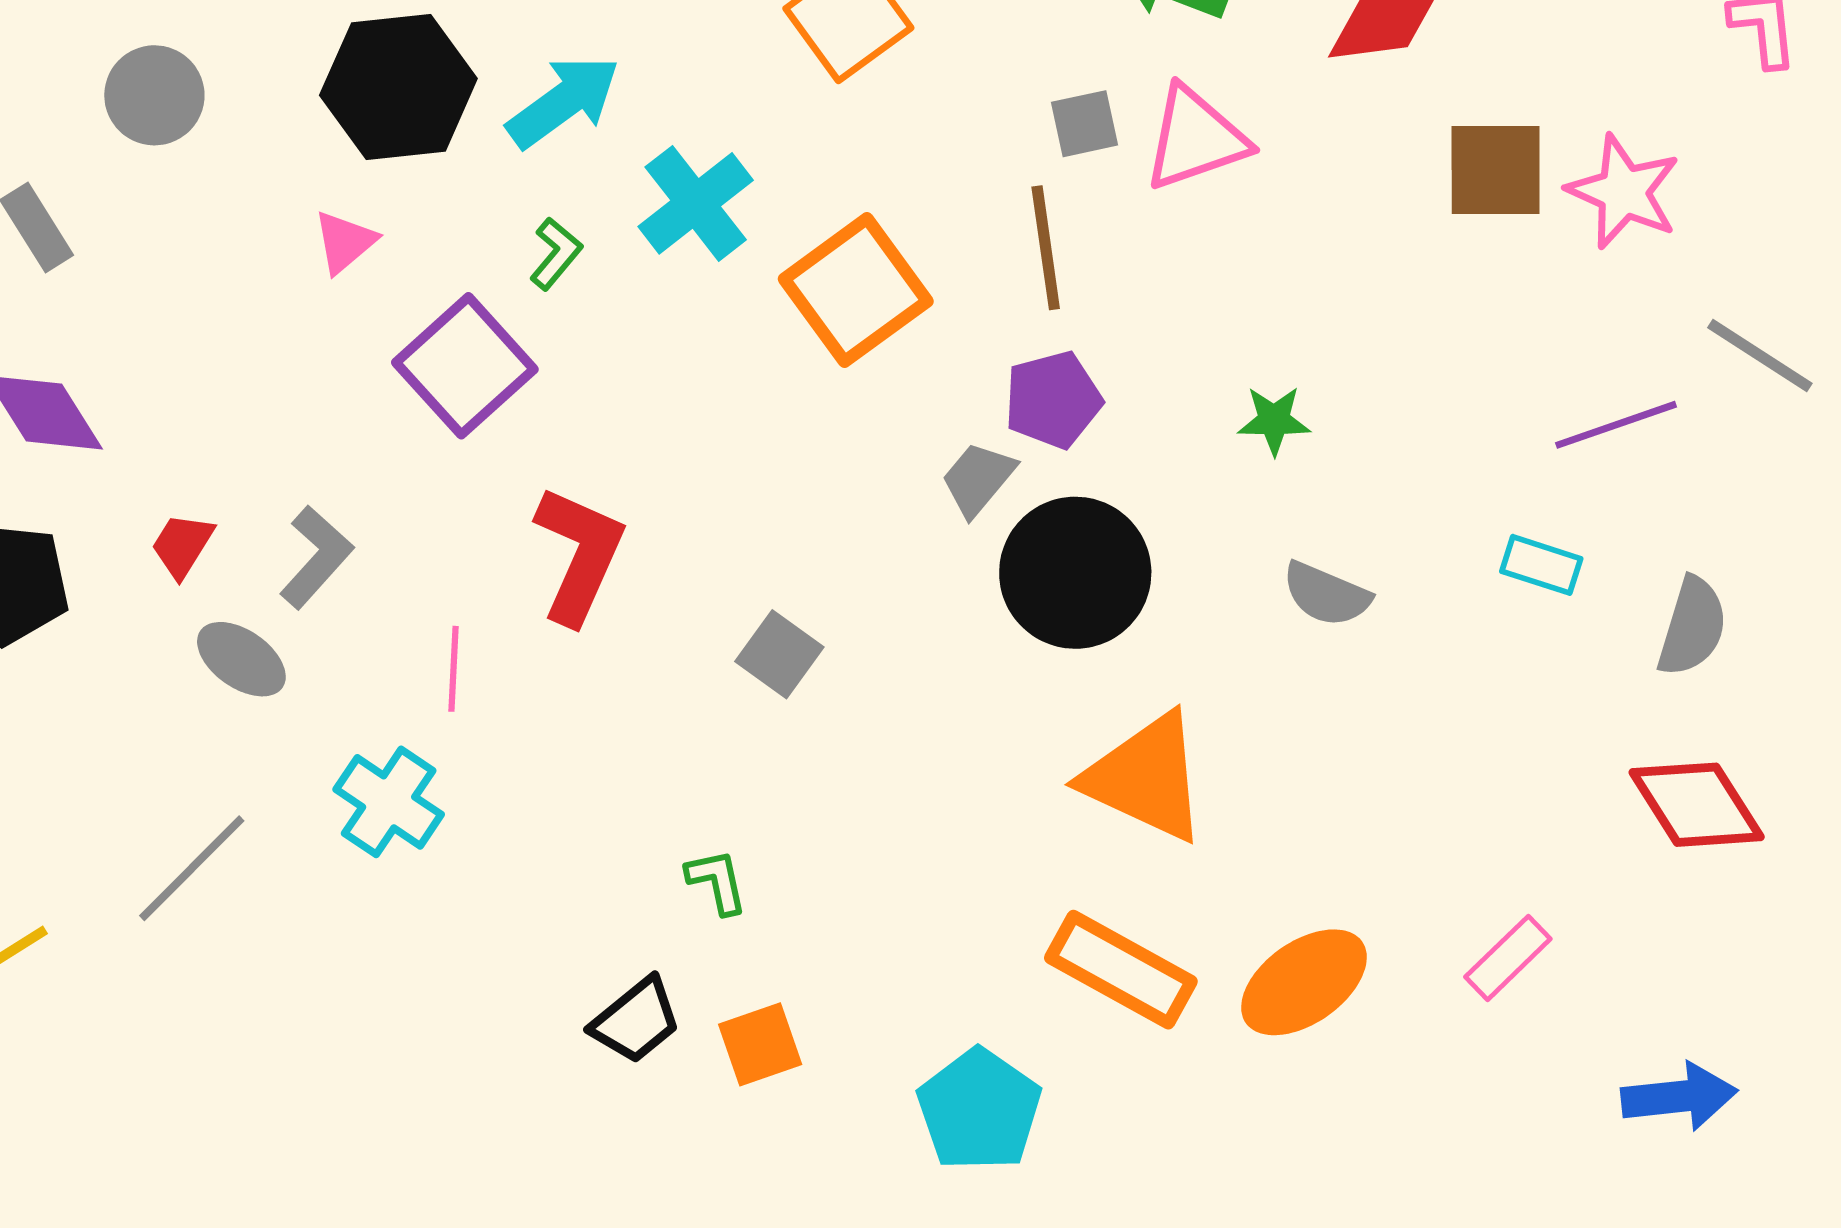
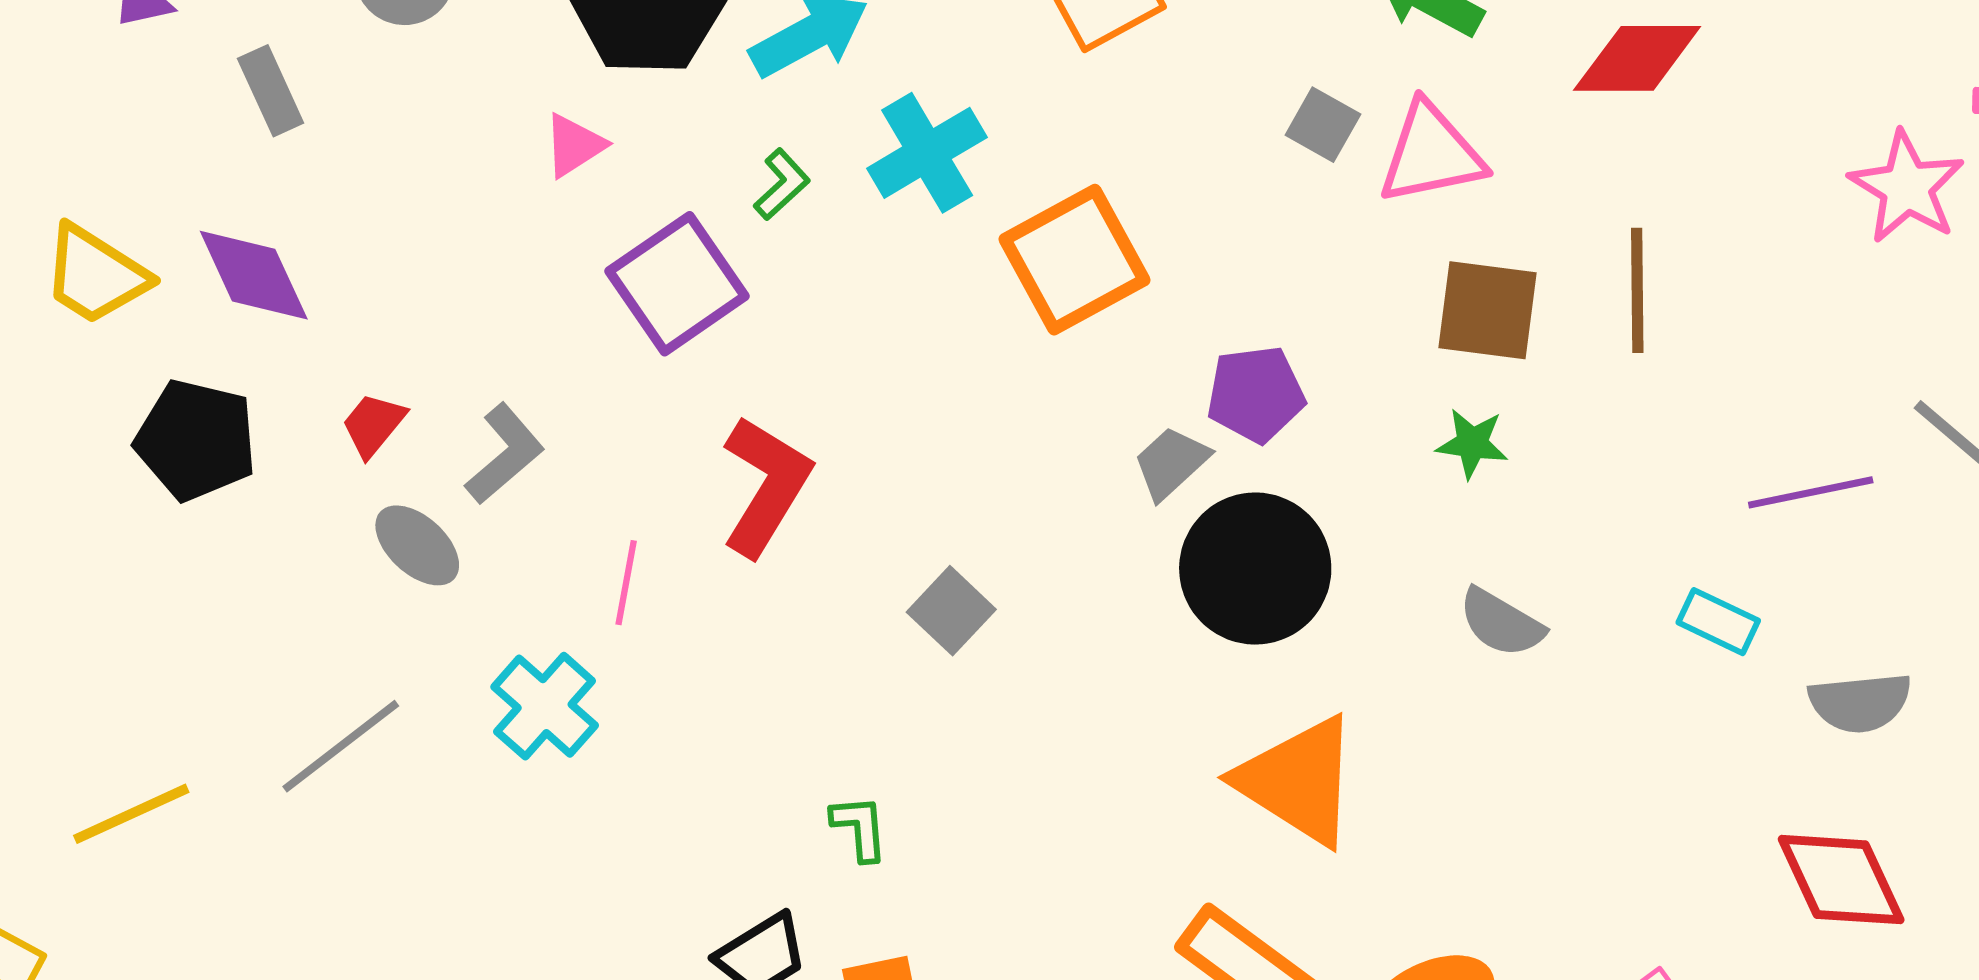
gray square: (1084, 124) -> (1323, 125), turned 34
brown square: (1496, 170) -> (1487, 310), moved
pink star: (1624, 192) -> (1907, 187), moved
brown line: (1046, 248) -> (1637, 290), moved
gray semicircle: (1692, 627) -> (1860, 703), turned 60

